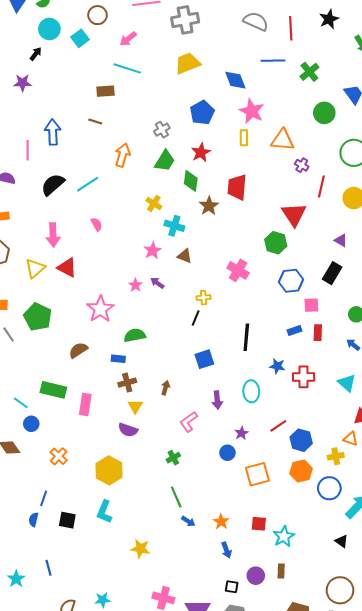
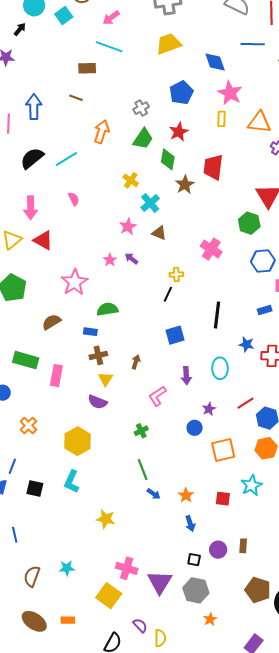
cyan cross: (174, 226) -> (150, 203), turned 30
cyan star: (284, 536) -> (252, 485), moved

